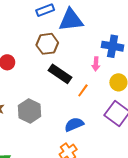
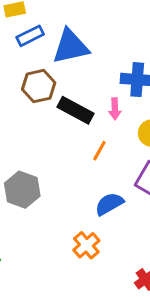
black rectangle: (60, 74) -> (75, 110), moved
blue semicircle: (74, 124) -> (109, 204), moved

